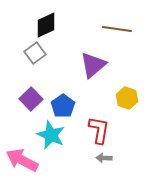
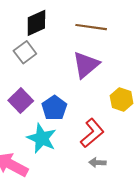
brown line: (117, 29) -> (91, 27), moved
red L-shape: (99, 130) -> (92, 133), turned 40

